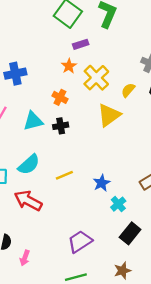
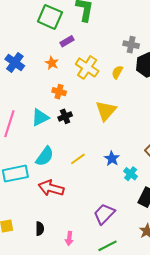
orange star: (69, 66) -> (52, 63), moved
blue cross: (15, 74) -> (15, 62), moved, turned -30
yellow triangle: (109, 115) -> (106, 111), moved
pink arrow: (25, 258) -> (69, 238), moved

